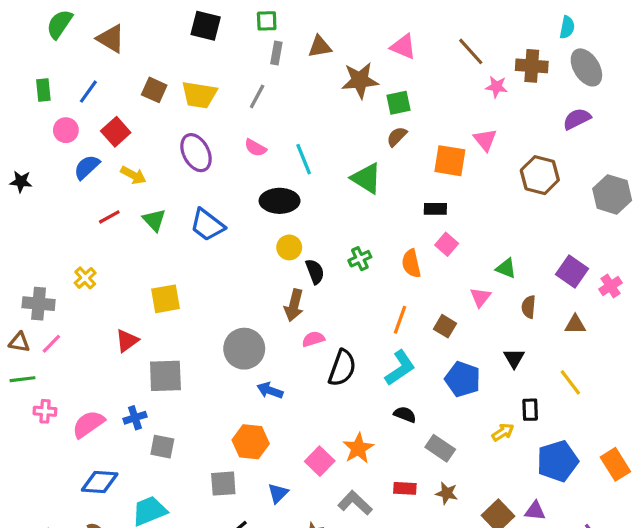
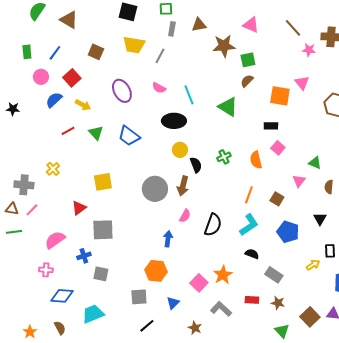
yellow trapezoid: (199, 95) -> (134, 45), moved
pink semicircle: (313, 339) -> (185, 216), moved, turned 136
gray circle: (244, 349) -> (155, 189), moved
blue arrow: (270, 390) -> (168, 239), turned 77
pink cross: (45, 411) -> (46, 270), moved
pink semicircle: (88, 424) -> (55, 240), moved

